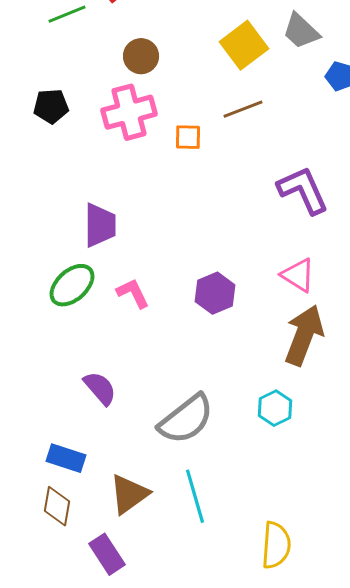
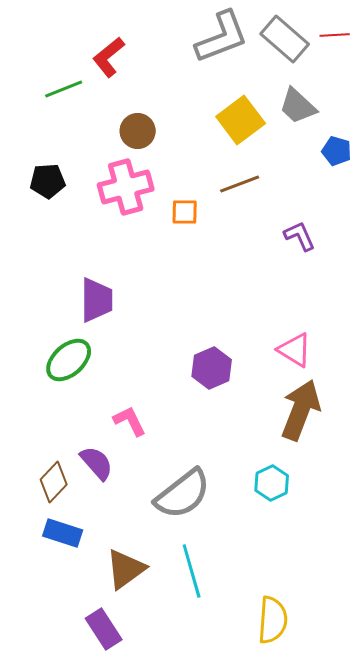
purple L-shape: (303, 190) -> (300, 236), moved, size x0.6
pink L-shape: (133, 293) -> (130, 421), moved
brown diamond: (57, 506) -> (54, 482), moved, turned 33

